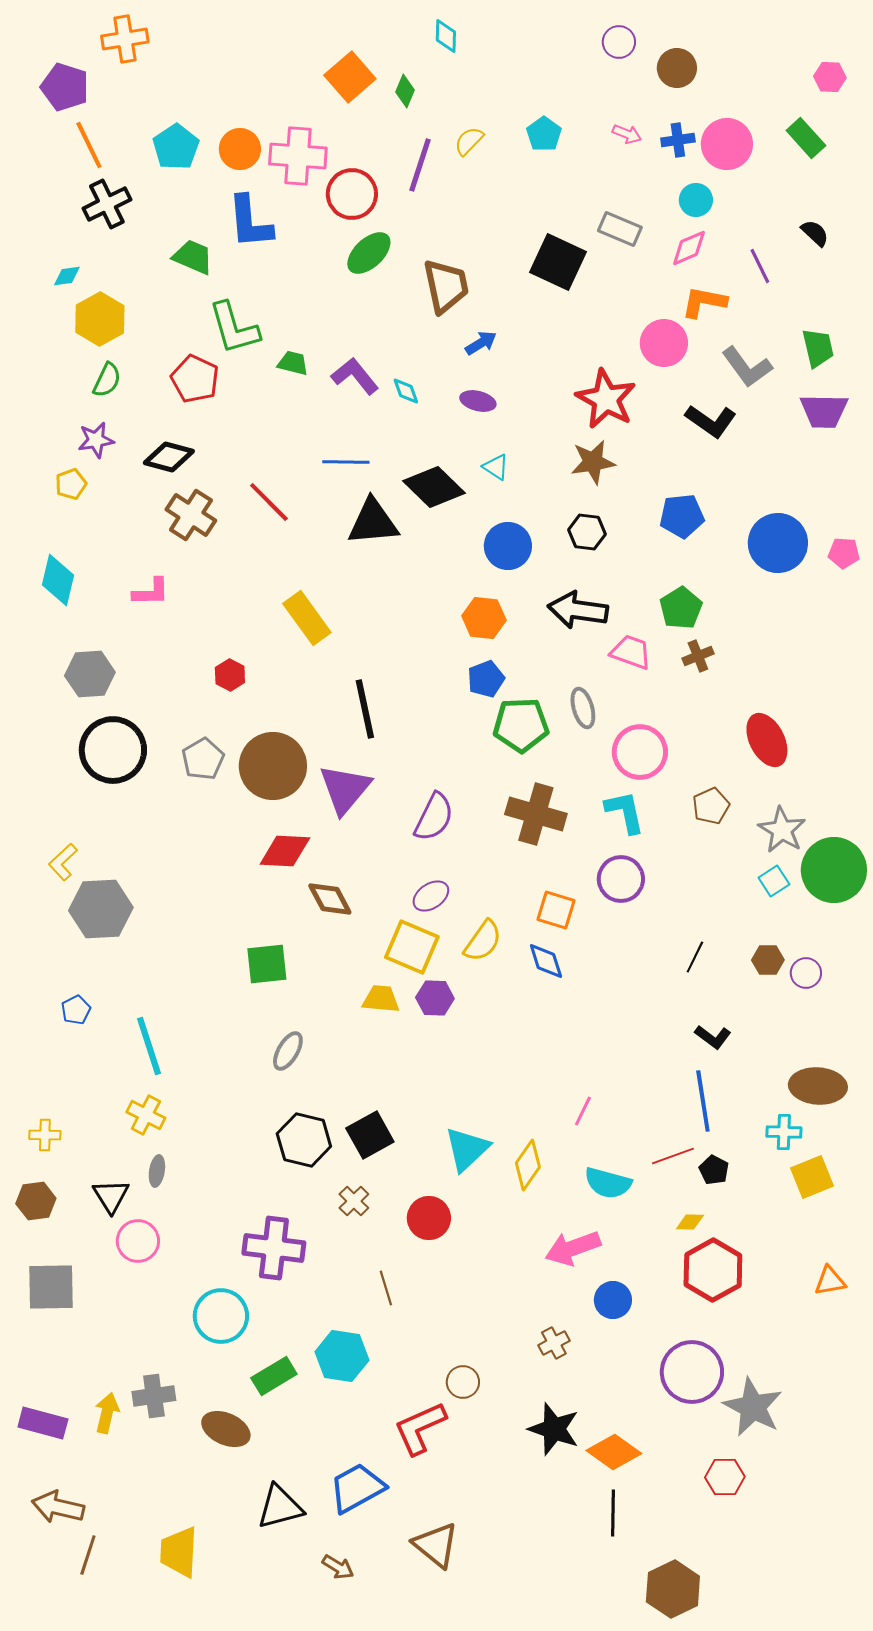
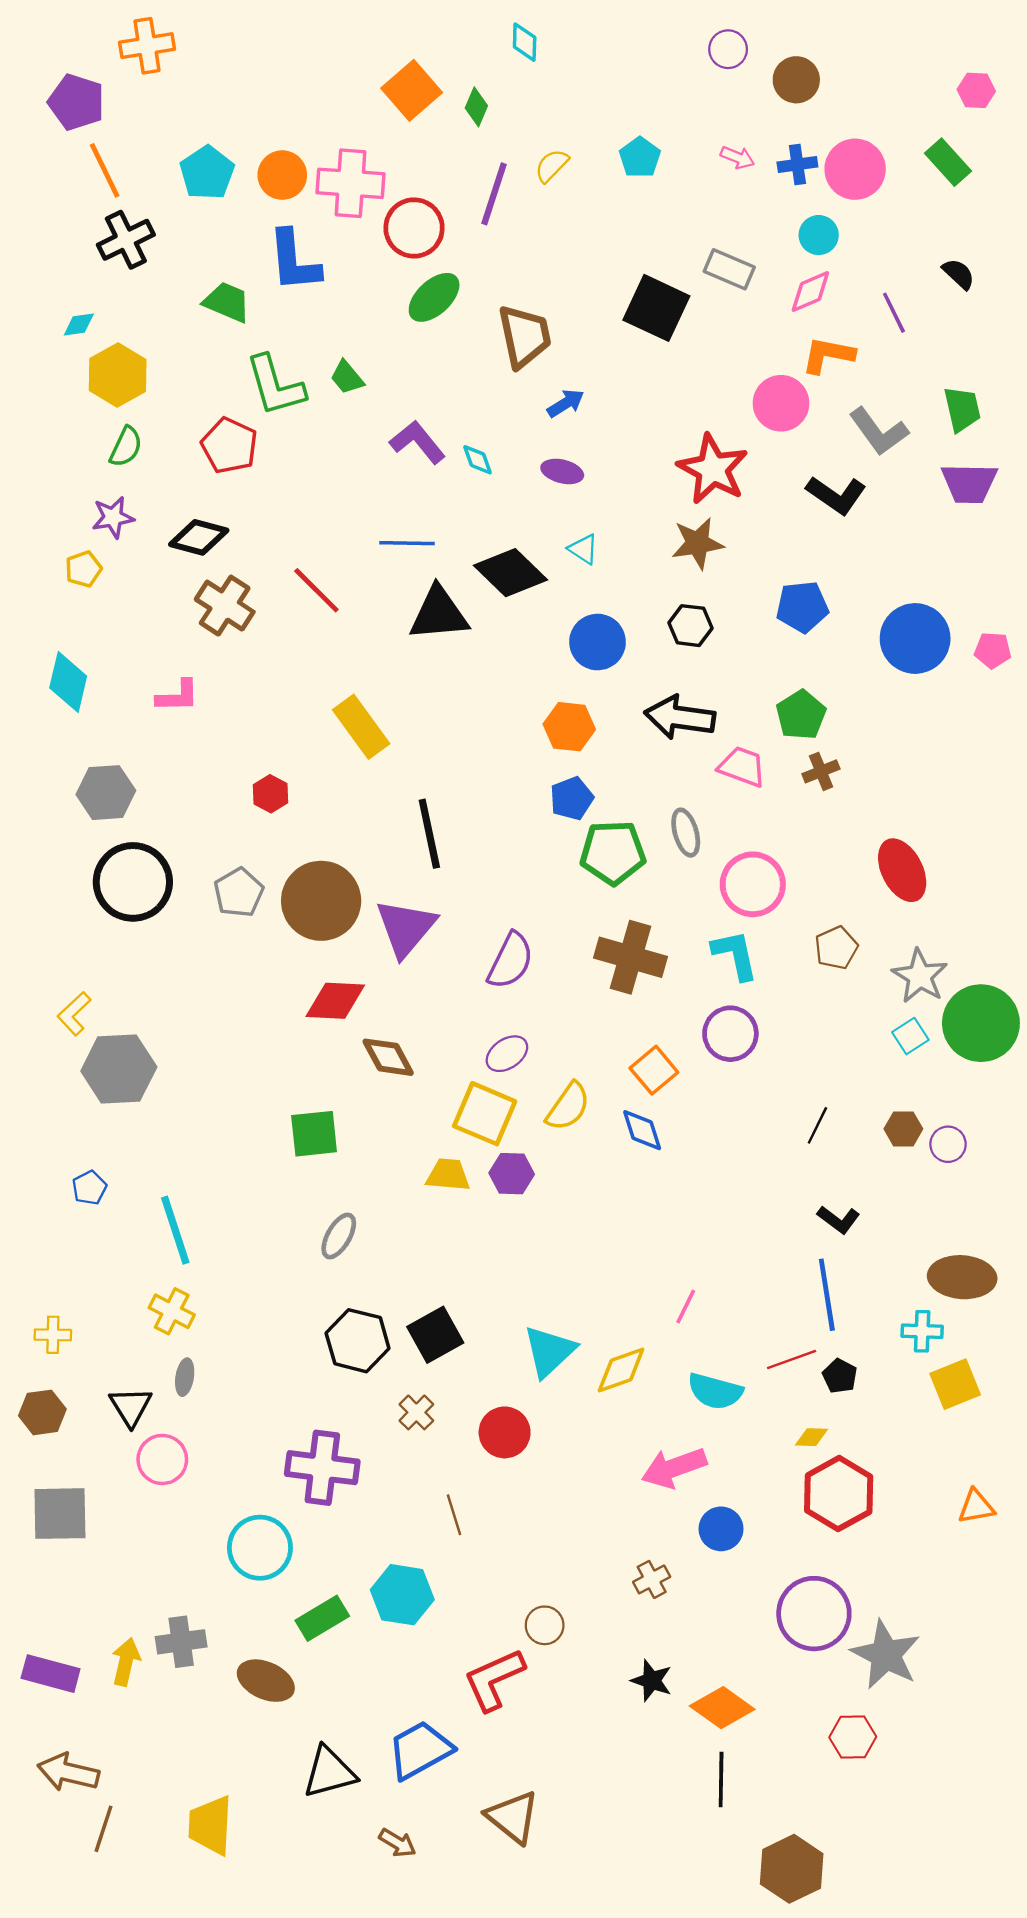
green trapezoid: (293, 363) -> (347, 377), moved, turned -144
orange square: (556, 910) -> (654, 1070), turned 33
yellow diamond: (528, 1165) -> (621, 1370), turned 36
black star: (554, 1429) -> (652, 1681), size x0.7

